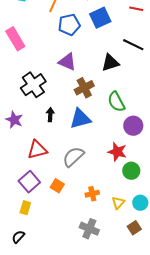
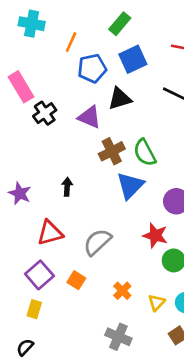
black triangle: (110, 63) -> (120, 99), moved
black cross: (33, 85) -> (45, 113), moved, size x0.7
green semicircle: (116, 102) -> (145, 153), moved
blue triangle: (80, 119) -> (130, 185), moved, turned -30
orange cross: (92, 194) -> (122, 291), turned -32

